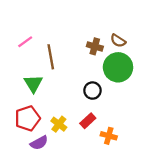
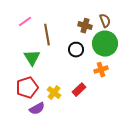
brown semicircle: (118, 41) -> (105, 21), turned -144
black circle: (92, 91) -> (76, 50), moved
orange cross: (109, 136) -> (101, 70), moved, turned -32

